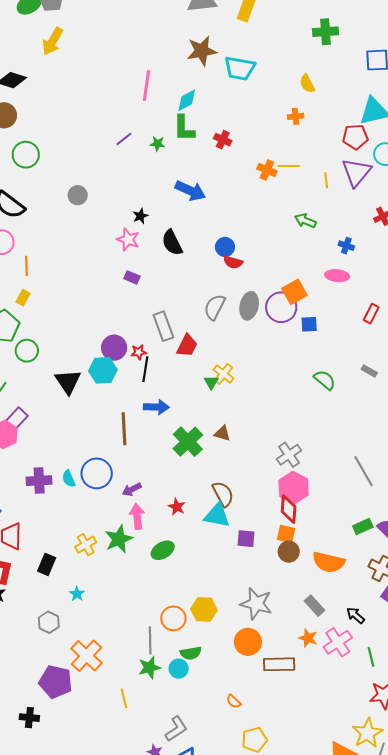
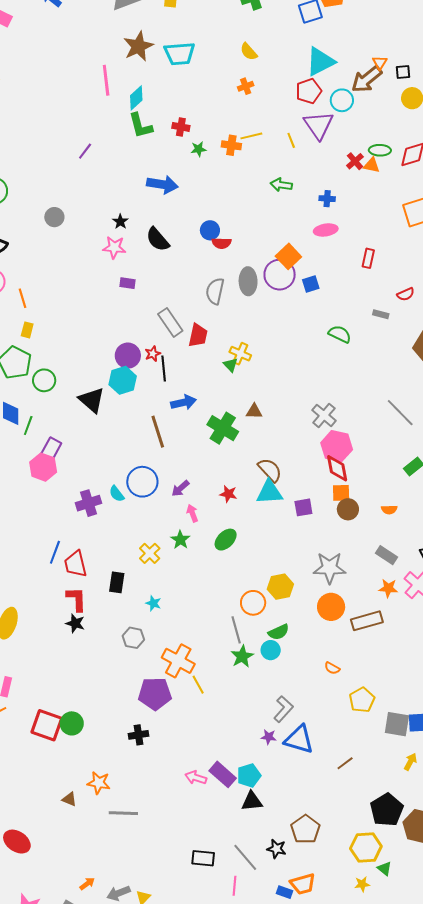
pink line: (146, 86) -> (106, 80), moved
green star: (158, 144) -> (199, 149), moved
pink arrow: (137, 516) -> (192, 513), size x0.7
green star: (119, 539) -> (180, 540), size x0.7
orange semicircle: (329, 562) -> (389, 510), size x0.5
yellow line: (124, 698) -> (198, 685), moved

